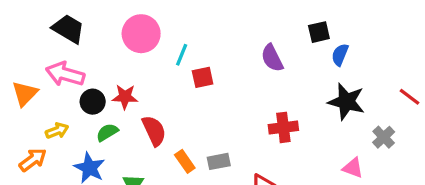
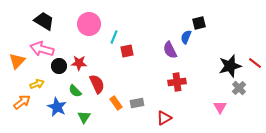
blue semicircle: (340, 55) -> (186, 37), moved
purple semicircle: (272, 58) -> (170, 50), moved
black star: (346, 102) -> (230, 66), moved, turned -30
green semicircle: (107, 132) -> (75, 91), moved, turned -104
pink triangle: (353, 168) -> (220, 107), turned 40

